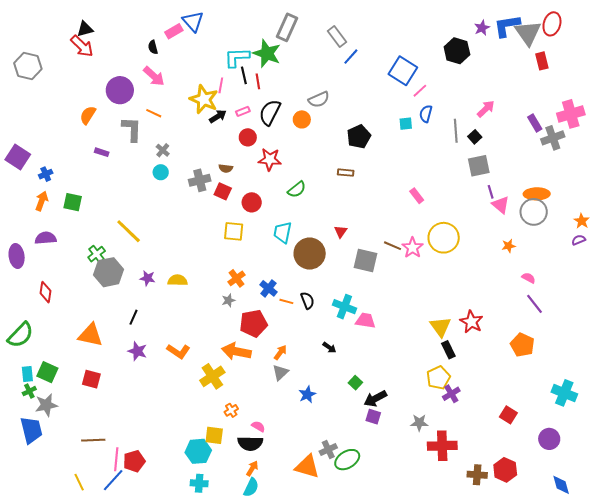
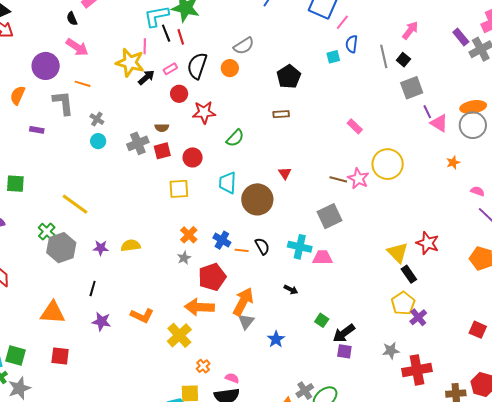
red square: (223, 191) -> (162, 151), turned -30
gray square: (366, 261) -> (330, 216), moved, turned -30
orange arrow: (280, 352) -> (243, 302), size x1.8

